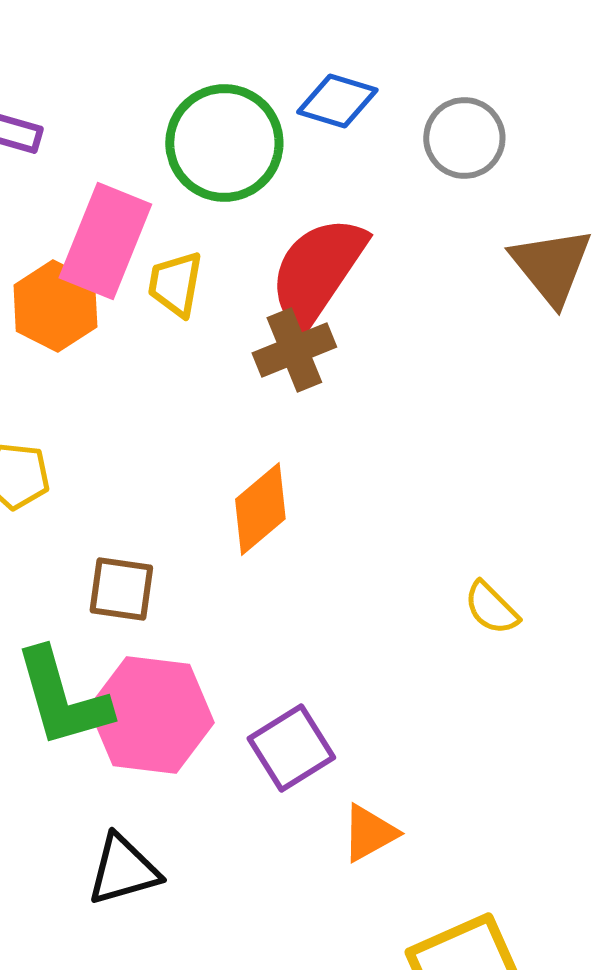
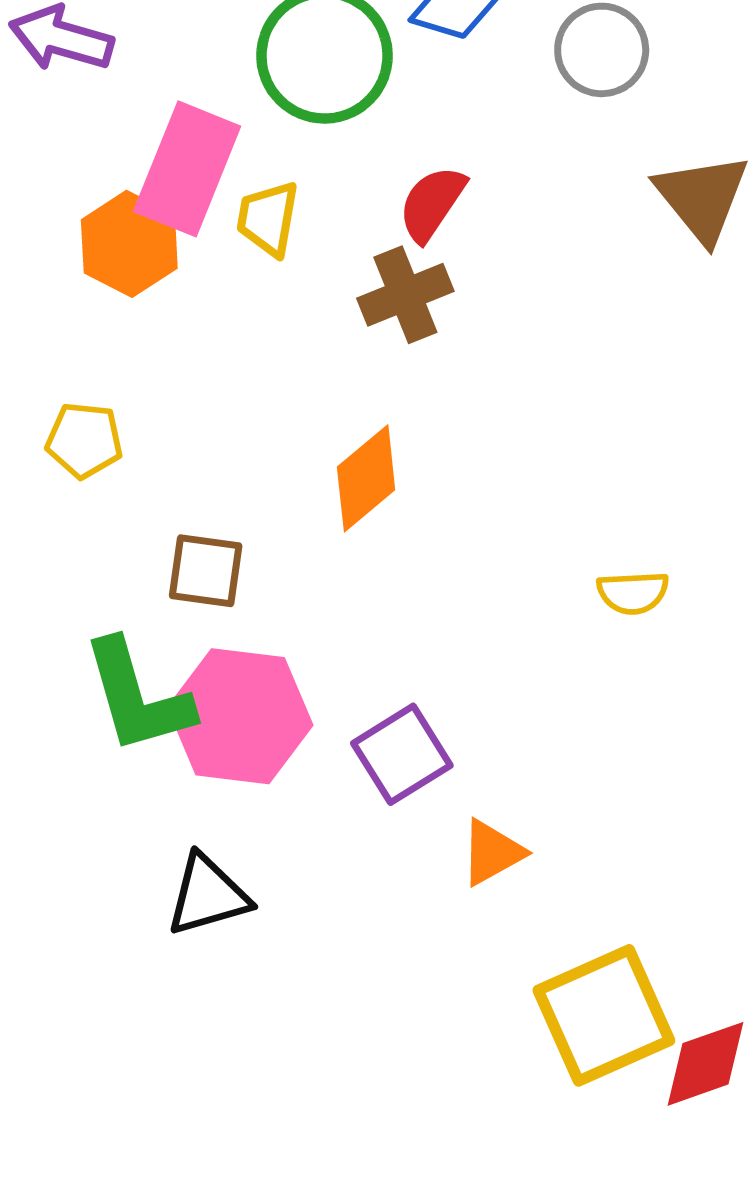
red semicircle: (317, 271) -> (432, 204), size x0.6
yellow semicircle: (491, 608) -> (633, 593), turned -48

